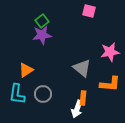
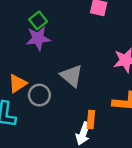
gray triangle: (82, 68) -> (72, 76), moved
gray circle: (43, 94) -> (39, 95), moved

